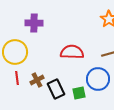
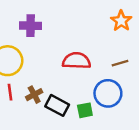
black rectangle: (56, 89) -> (57, 105), turned -36

